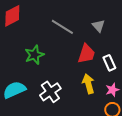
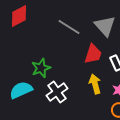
gray triangle: (98, 26) -> (105, 26), size x1.6
green star: (34, 55) -> (41, 68), moved

